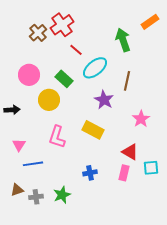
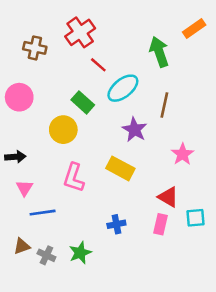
brown cross: (38, 33) -> (35, 48), moved, turned -36
pink circle: (29, 75) -> (19, 97), moved
black arrow: (12, 110) -> (15, 157), moved
gray cross: (36, 197) -> (46, 255), turned 32

